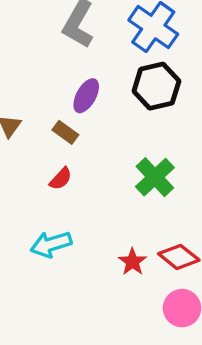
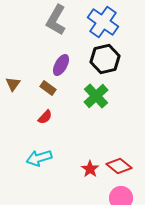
green cross: (155, 177) -> (96, 96), moved

